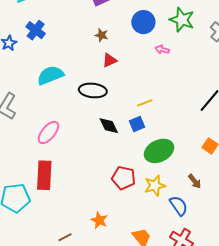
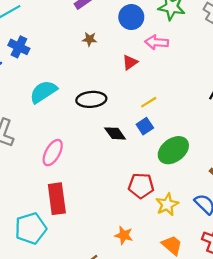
pink arrow: (162, 50) -> (157, 42), size x1.5
red triangle: (110, 60) -> (130, 62), moved
yellow star: (155, 186) -> (167, 204), moved

